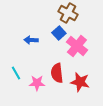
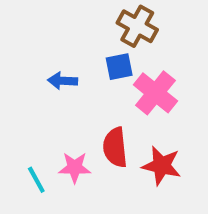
blue square: (59, 33) -> (119, 67), turned 32
cyan line: (16, 73) -> (36, 180), moved

